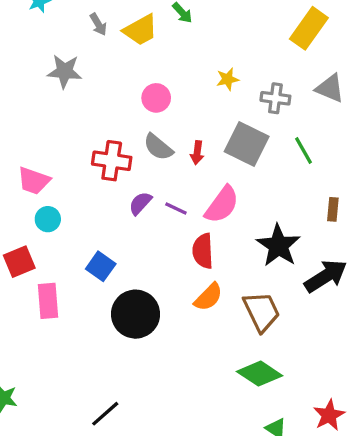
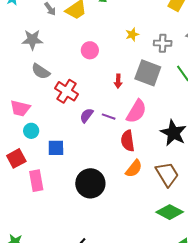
gray semicircle: (158, 147) -> (41, 71), moved
red cross: (112, 161) -> (67, 91), turned 30
blue square: (101, 266) -> (56, 148), moved, turned -30

